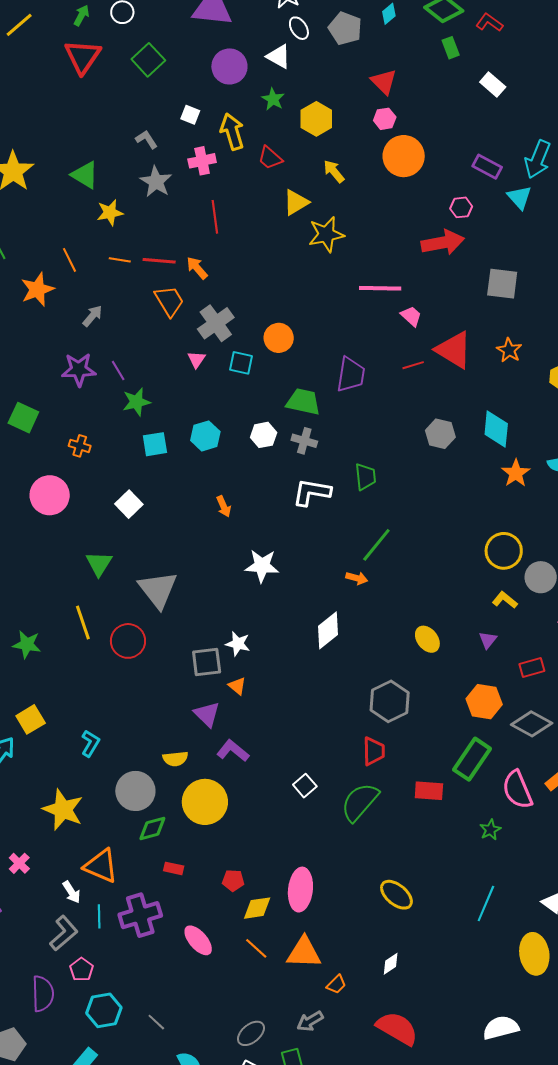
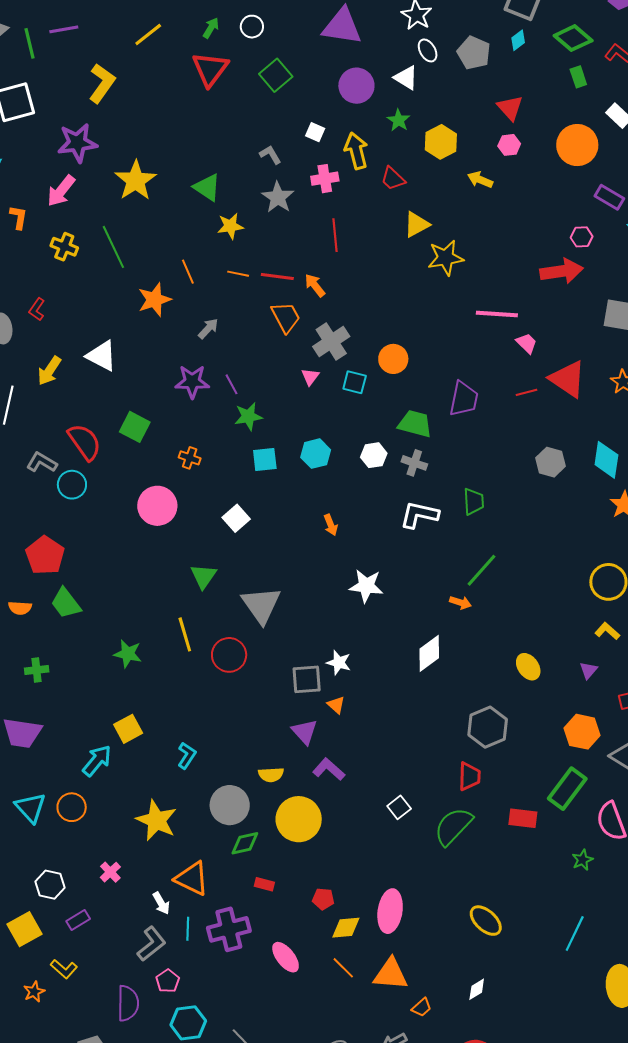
orange circle: (404, 156) -> (577, 145), moved
yellow arrow: (334, 171) -> (480, 180), moved, turned -30

